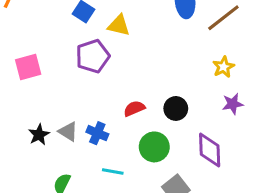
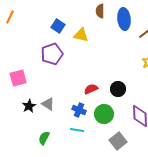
purple pentagon: (93, 56) -> (52, 54), moved
pink square: (28, 67) -> (18, 78), moved
blue cross: (97, 133) -> (79, 110), moved

